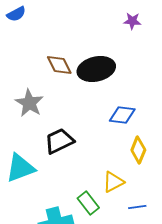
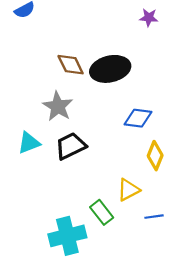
gray star: (29, 103) -> (58, 106), moved
cyan triangle: (20, 168) -> (29, 143), moved, size x0.7

